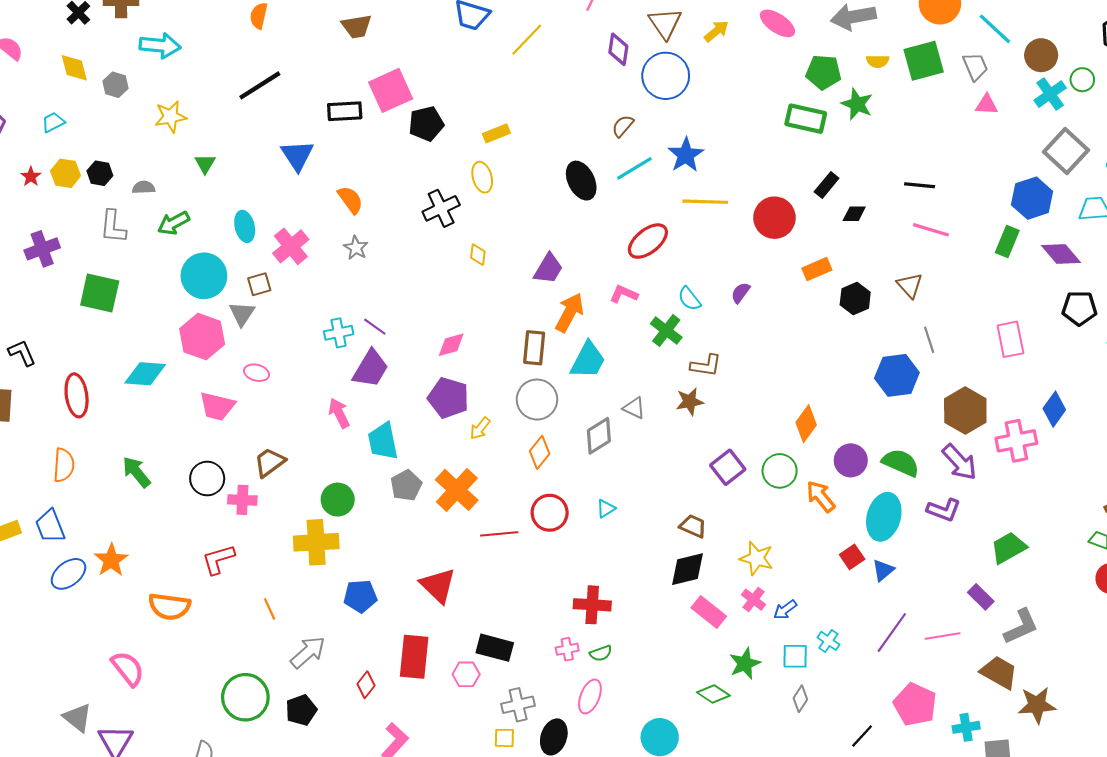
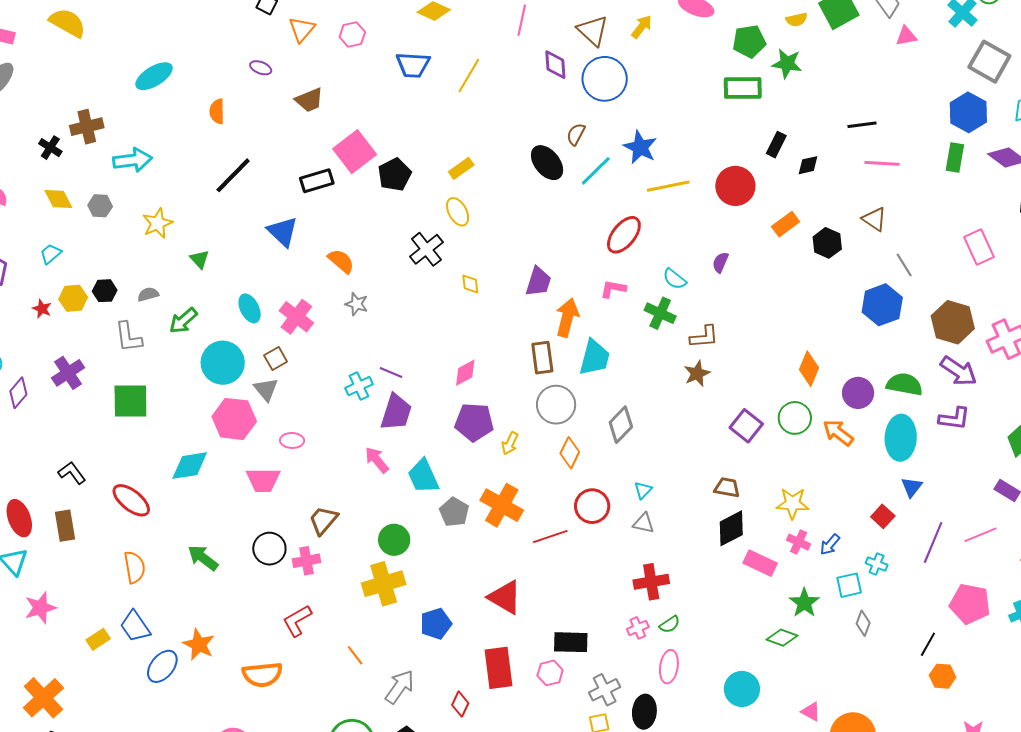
black ellipse: (581, 181) -> (547, 163), moved
red ellipse: (77, 395) -> (131, 500), turned -30
gray triangle: (634, 408) -> (644, 523), moved
red square: (852, 557) -> (883, 516), moved

